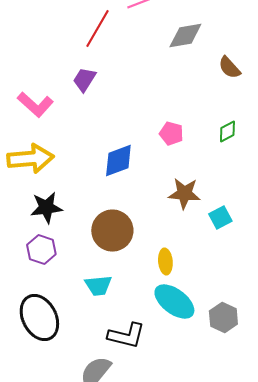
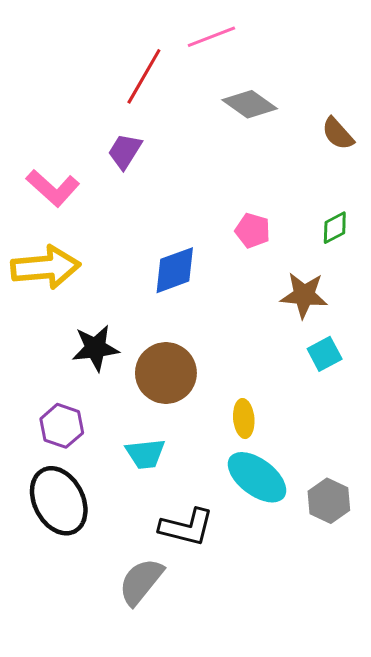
gray diamond: (185, 36) -> (250, 104), moved, turned 45
brown star: (184, 194) -> (304, 295), moved
black star: (46, 208) -> (95, 348), moved
purple hexagon: (41, 250) -> (62, 426), moved

